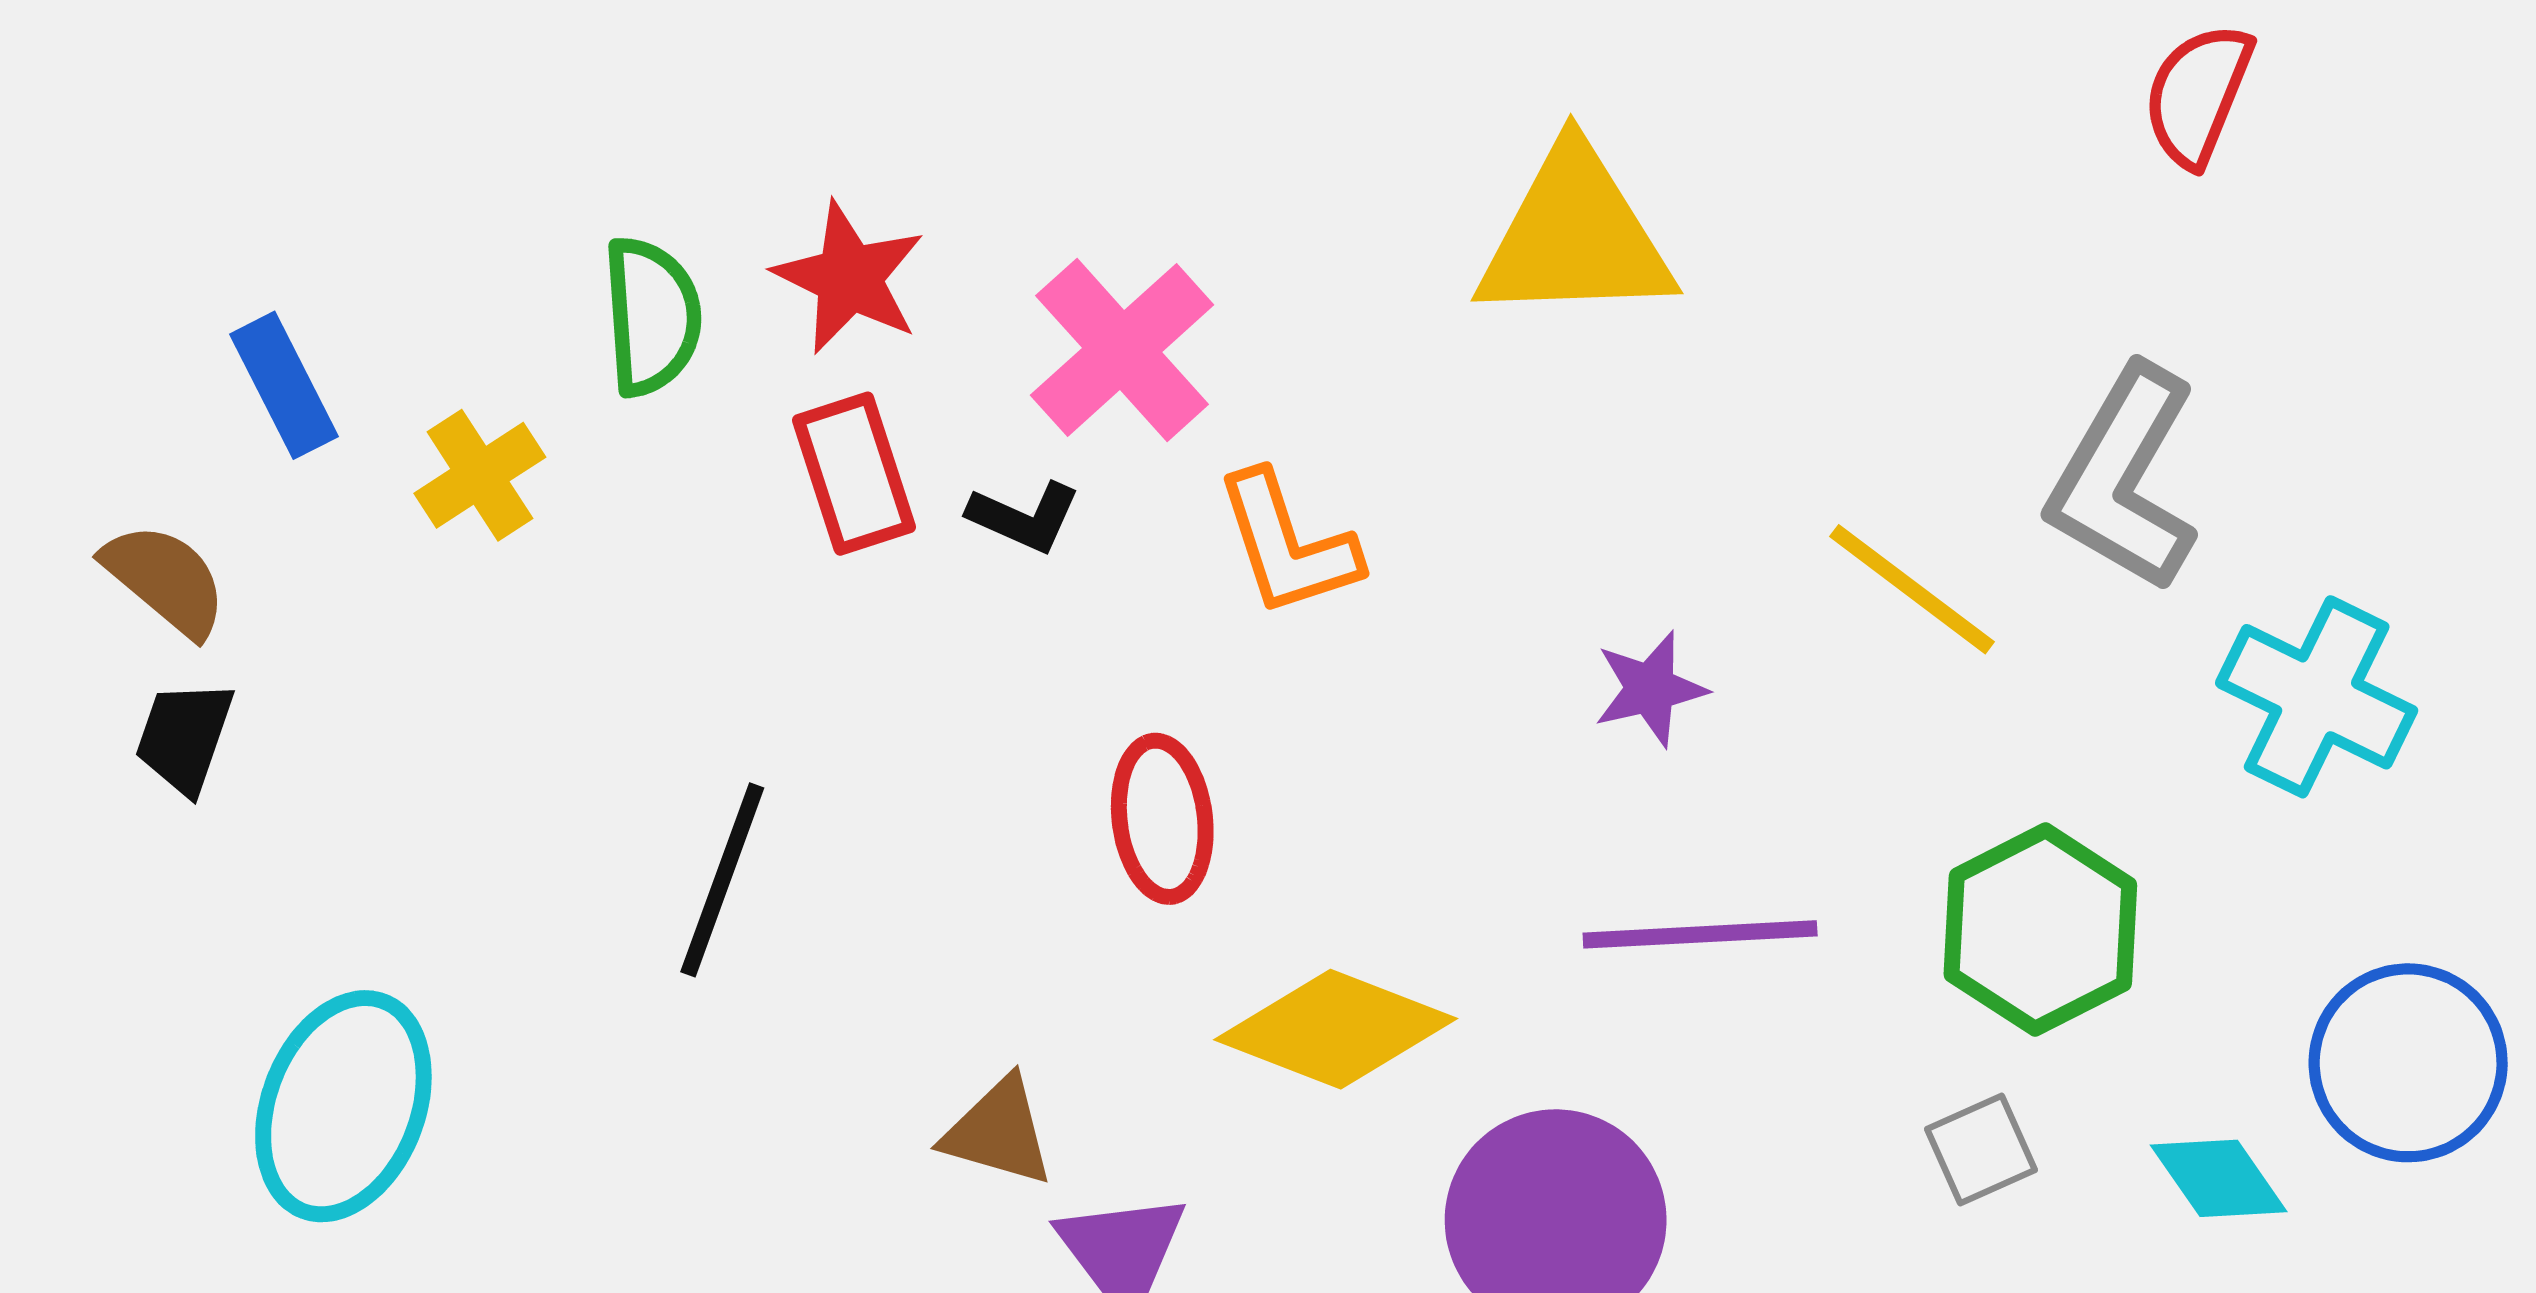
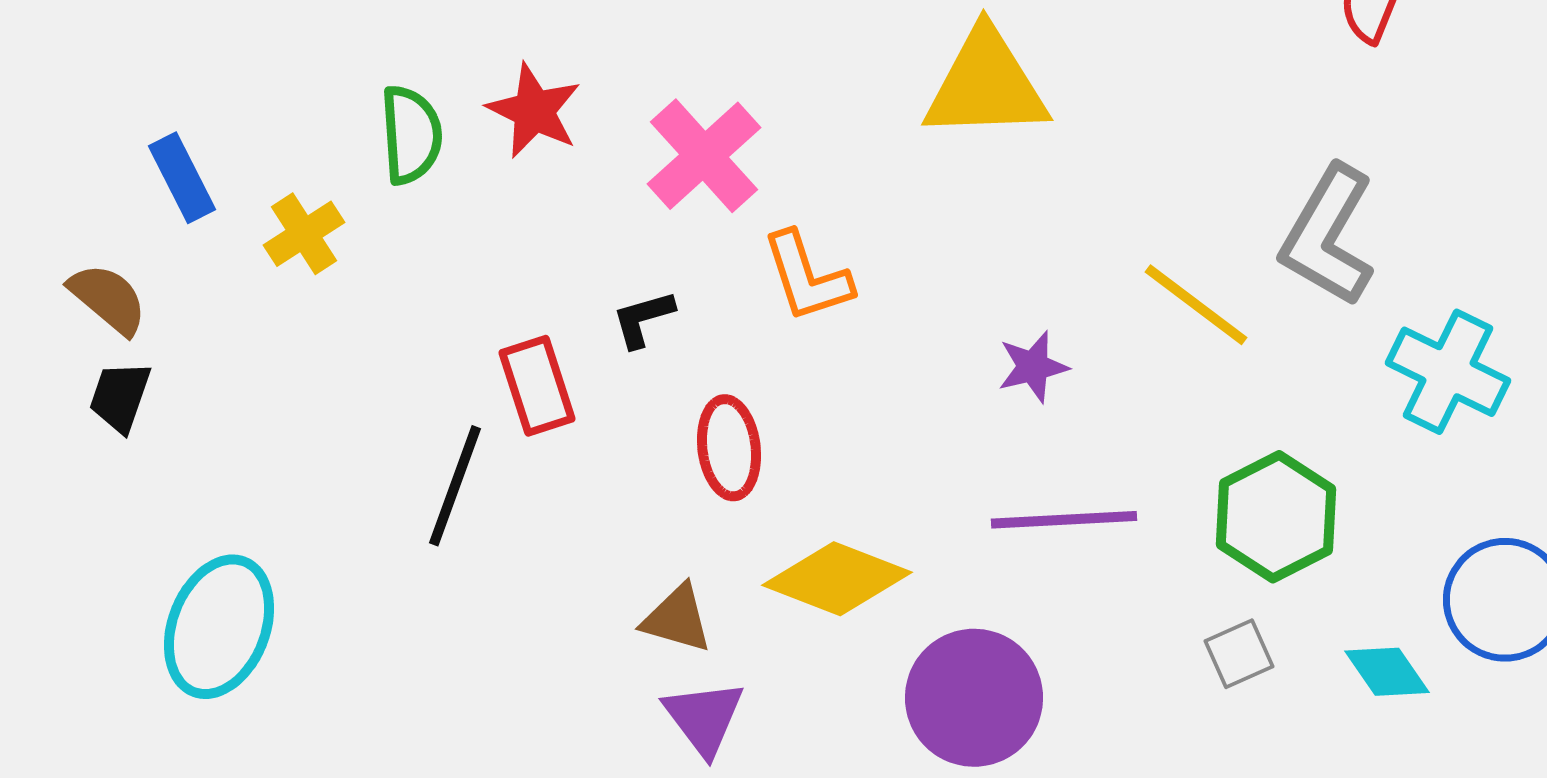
red rectangle: (854, 474) -> (537, 386), moved
black L-shape: (1024, 517) -> (643, 319), moved, turned 140
brown triangle: (998, 1132) -> (677, 619), moved

